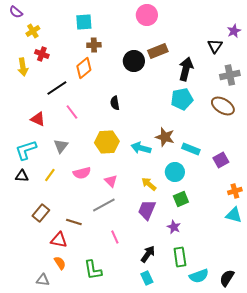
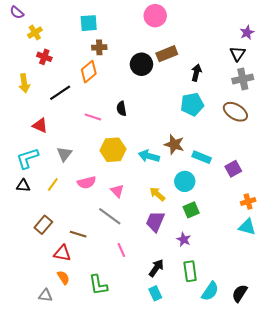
black triangle: (215, 46) -> (238, 54), moved
yellow arrow: (23, 67) -> (24, 83), moved
black arrow: (186, 69) -> (196, 73), size x0.7
pink line: (72, 112) -> (93, 117), moved, turned -35
gray line: (104, 205) -> (110, 216), turned 65
cyan semicircle: (199, 276) -> (210, 291), turned -36

